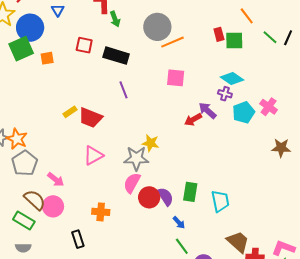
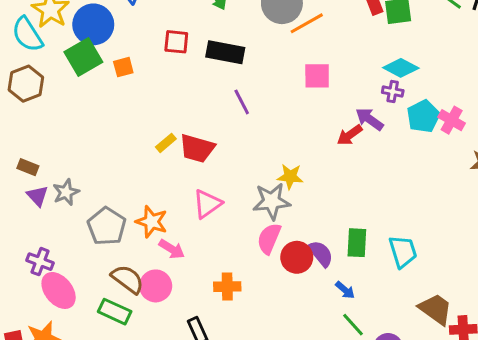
pink cross: (269, 107) -> (452, 120), moved
orange star: (17, 139) -> (152, 222), moved
pink arrow: (56, 180) -> (172, 249), moved

